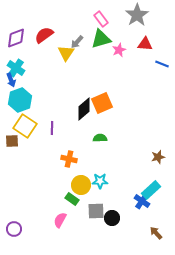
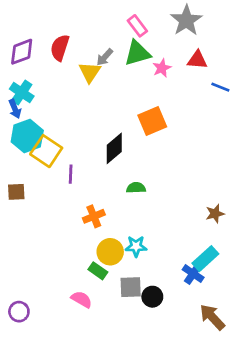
red semicircle: (44, 35) -> (60, 48), turned -36
orange square: (102, 103) -> (152, 121), moved
yellow square: (25, 126) -> (46, 151), moved
orange cross: (69, 159) -> (94, 216), turned -35
pink semicircle: (60, 220) -> (82, 299), turned 91
brown arrow: (156, 233) -> (212, 317), size x1.5

